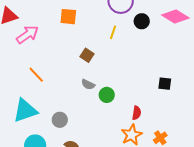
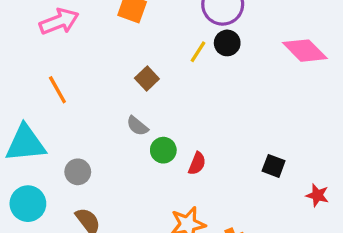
black circle: (142, 21) -> (227, 43), moved
black square: (165, 84) -> (274, 166), moved
red semicircle: (137, 113) -> (197, 163), moved

